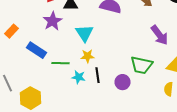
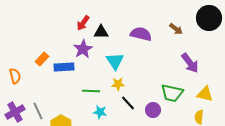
blue rectangle: (36, 50) -> (64, 67), moved, turned -36
black line: (98, 75) -> (128, 103), turned -35
cyan star: (78, 77) -> (100, 112), moved

